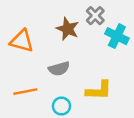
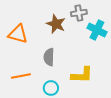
gray cross: (95, 16) -> (79, 13), turned 35
gray semicircle: (59, 69) -> (49, 57), turned 108

